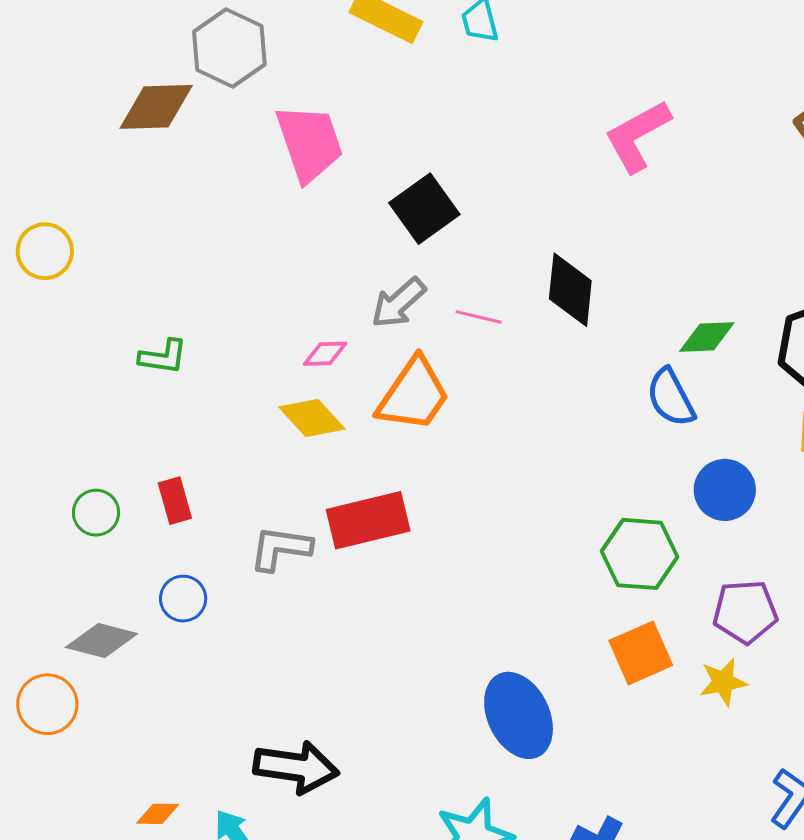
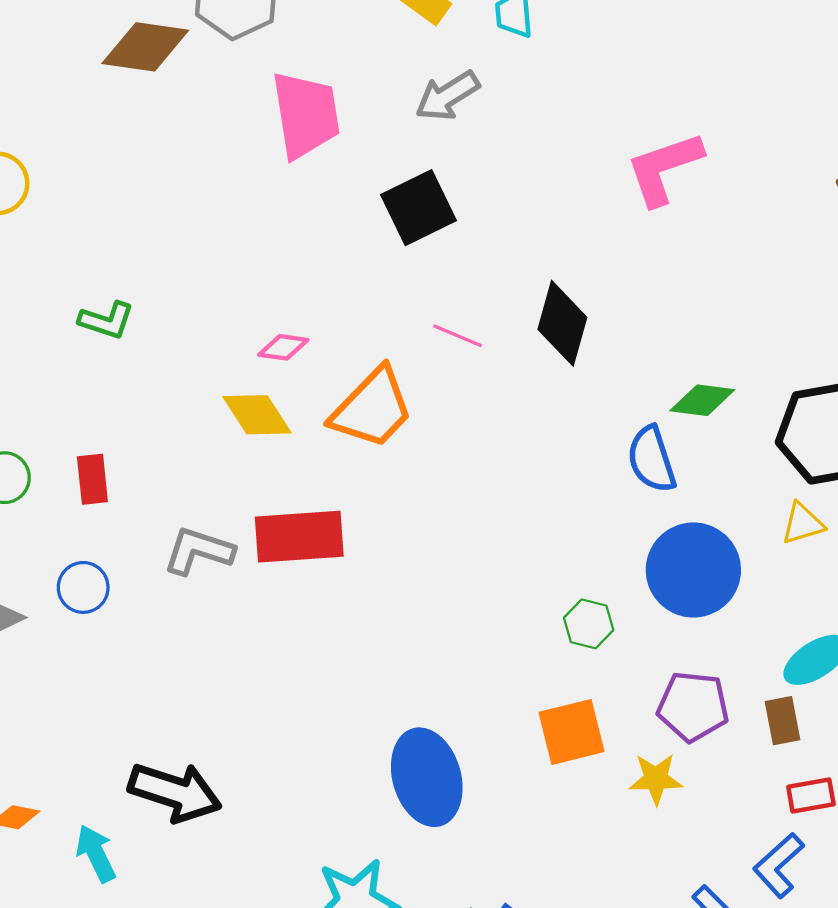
gray arrow: (398, 303) -> (447, 96), moved
blue circle: (725, 490) -> (693, 570), size x1.4
green hexagon: (640, 554) -> (589, 624), size x0.6

